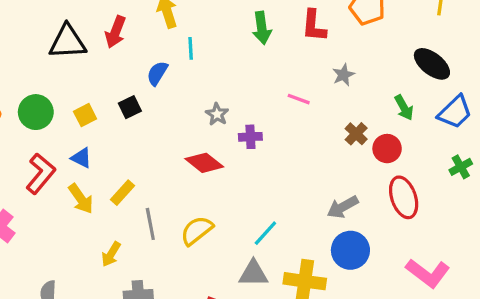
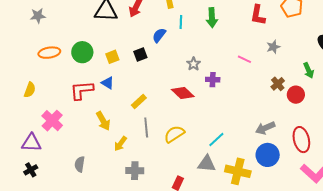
green arrow: (262, 28) -> (212, 18), moved
red L-shape: (41, 174) -> (82, 90), turned -140
yellow rectangle: (123, 193) -> (139, 102), moved
red ellipse: (404, 197) -> (301, 140), moved
yellow arrow: (81, 199) -> (103, 121), moved

